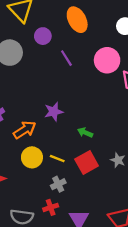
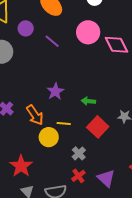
orange arrow: (25, 130) -> (35, 115), turned 105
yellow line: (57, 159) -> (64, 123), moved

